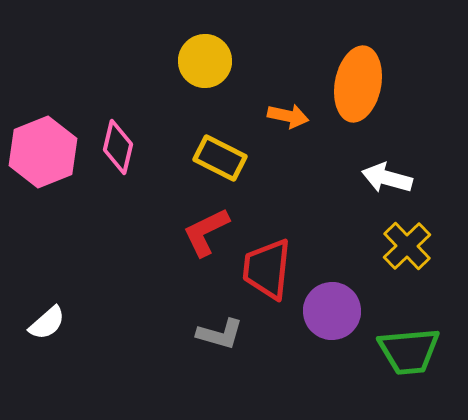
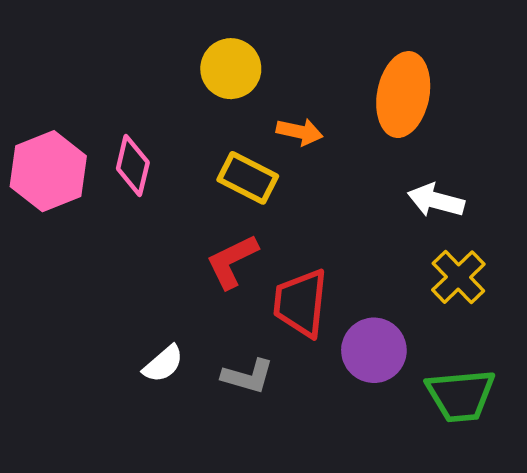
orange arrow: (288, 116) -> (300, 132), moved
white semicircle: (47, 323) -> (163, 364), moved

